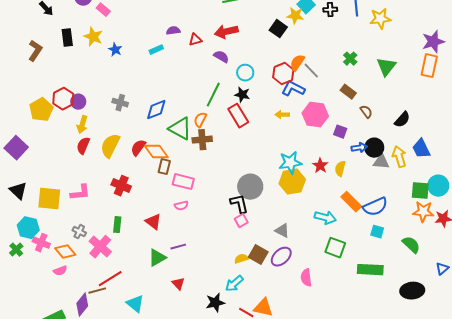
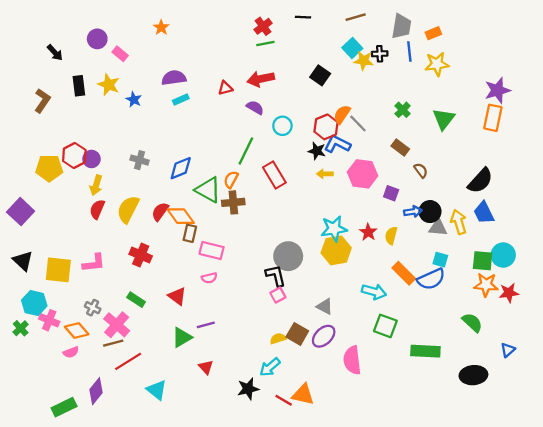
yellow star: (295, 16) -> (364, 61), moved
purple semicircle: (173, 31) -> (174, 78), moved, size x1.5
black star: (242, 95) -> (317, 151), moved
yellow pentagon: (41, 110) -> (49, 168), turned 30
black semicircle: (402, 120) -> (480, 181), moved, size x1.4
green rectangle: (117, 225) -> (136, 300), turned -63
cyan square: (377, 232) -> (440, 260), moved
pink semicircle: (306, 278) -> (352, 360), size x1.4
brown line: (97, 291) -> (113, 343), moved

